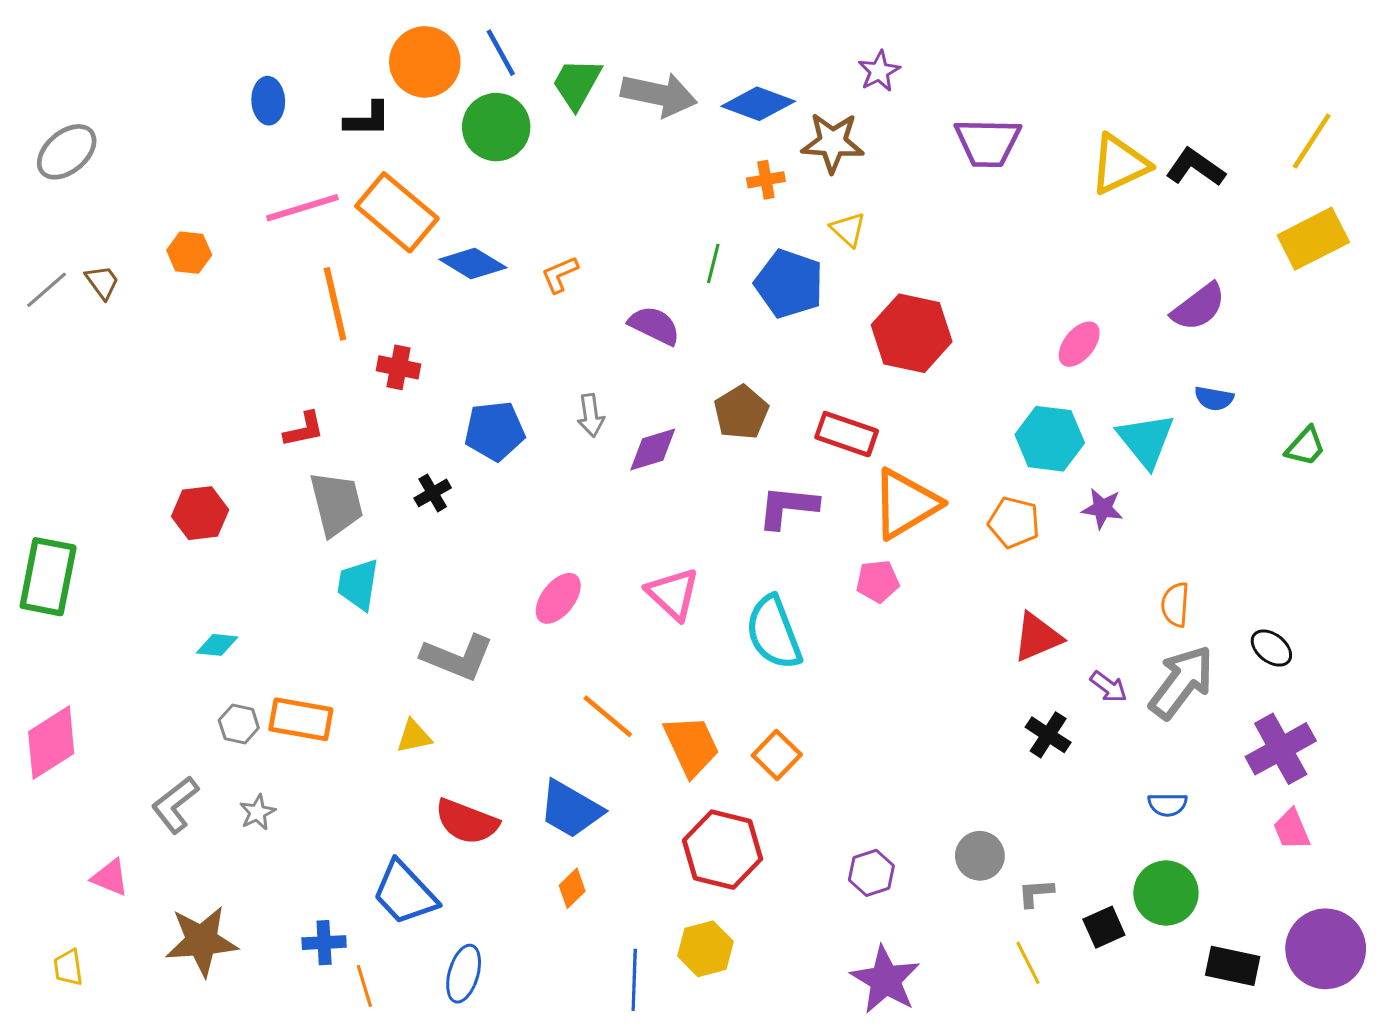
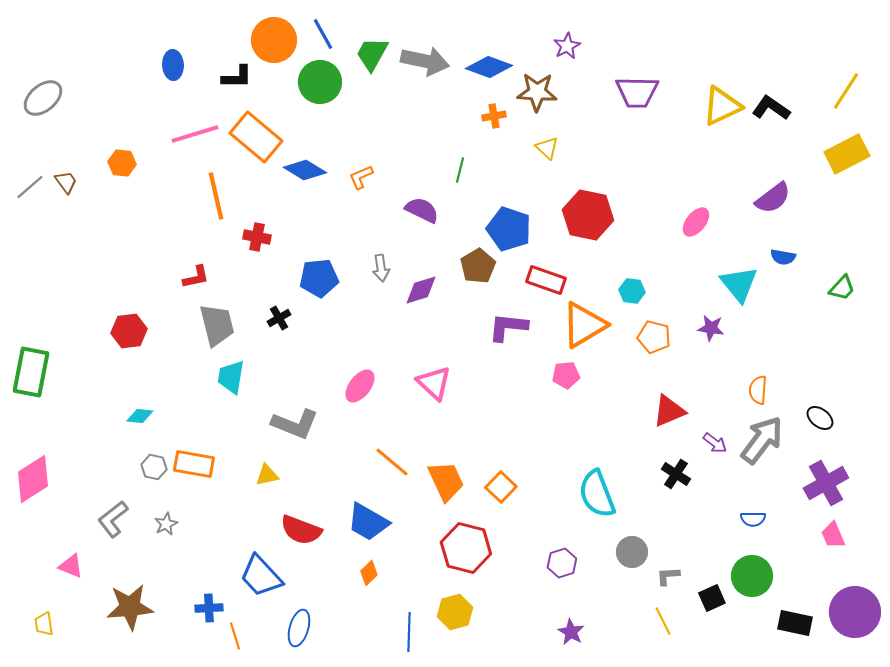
blue pentagon: (789, 284) -> (509, 229), moved
cyan hexagon: (1050, 439) -> (632, 291), moved, size x0.6
cyan semicircle: (774, 633) -> (597, 494), moved
purple star: (885, 980) -> (571, 632), size x0.6

